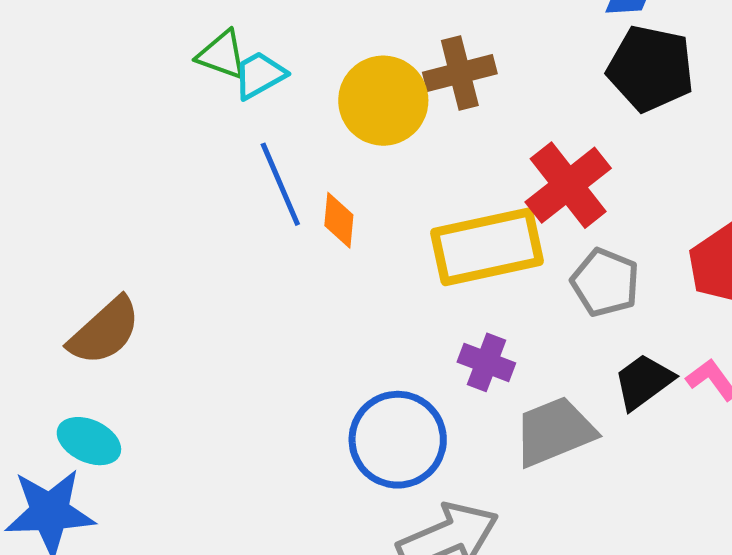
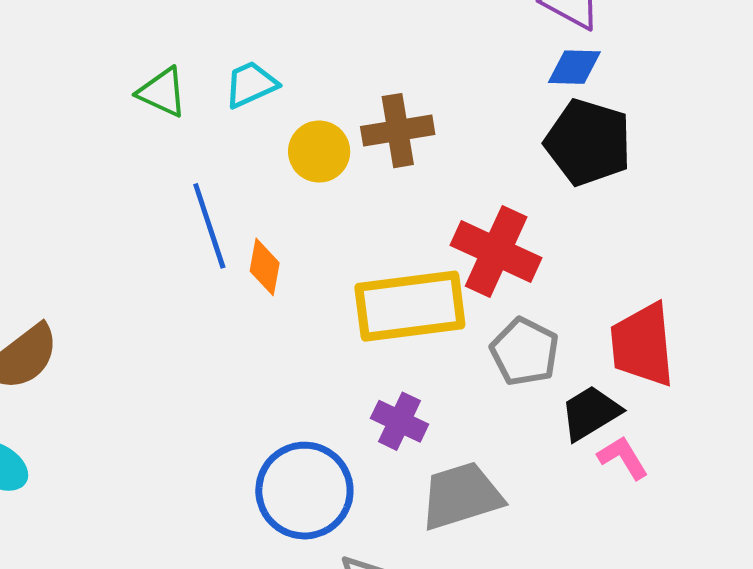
cyan trapezoid: (260, 75) -> (251, 84), moved
yellow circle: (383, 101) -> (319, 152), size x0.7
red cross: (568, 185) -> (496, 252), turned -32
black trapezoid: (644, 382) -> (590, 413), moved

